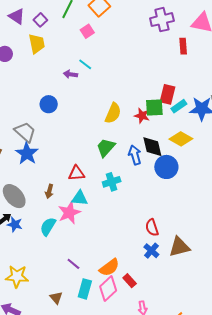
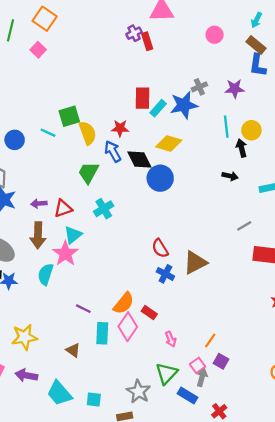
purple cross: (162, 20) -> (134, 33), moved, size x0.6
cyan line: (85, 64) -> (48, 133), moved
purple arrow: (70, 74) -> (39, 204), moved
green square: (154, 107) -> (69, 116), moved
yellow semicircle: (113, 113) -> (88, 133), turned -30
blue arrow: (135, 155) -> (113, 151), moved
brown arrow: (49, 191) -> (38, 235), size x1.6
cyan triangle: (80, 198) -> (73, 235), turned -30

